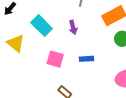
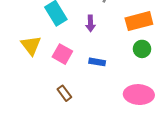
yellow triangle: (16, 43) -> (31, 45), moved

